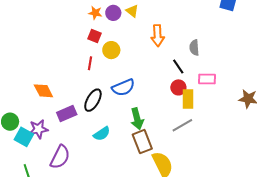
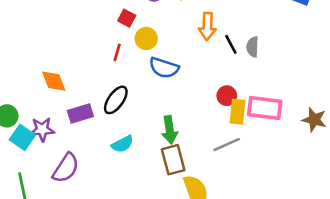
black line: (178, 66) -> (231, 44), moved
pink rectangle: (207, 79) -> (265, 108), moved, size x1.5
blue semicircle: (123, 87) -> (164, 68), moved, turned 35

